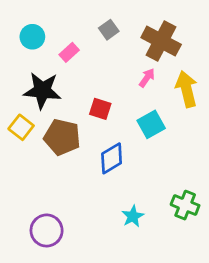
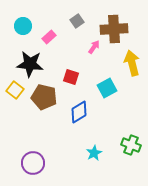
brown cross: (161, 41) -> (114, 29), turned -32
pink arrow: (147, 78) -> (94, 47), moved

